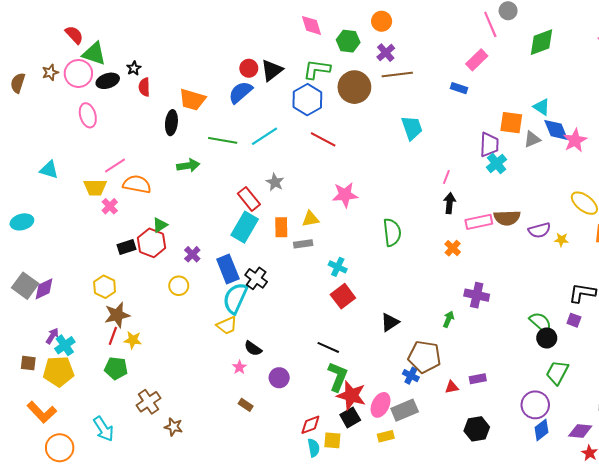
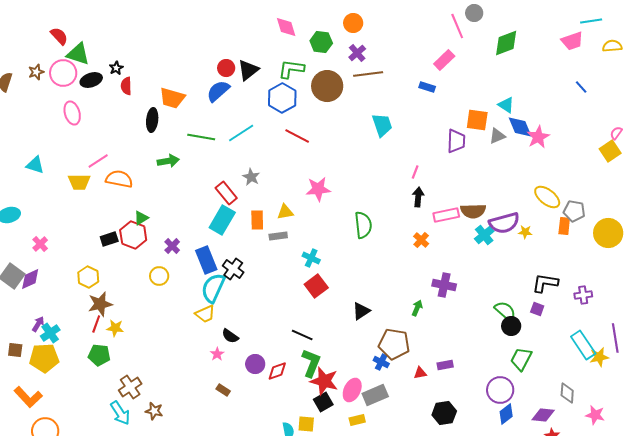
cyan cross: (497, 163) -> (484, 235), moved
pink cross: (110, 206) -> (40, 244), moved
purple semicircle: (539, 230) -> (504, 223), size x1.4
red diamond: (310, 425) -> (277, 371), moved
cyan arrow: (103, 429) -> (120, 413), moved

